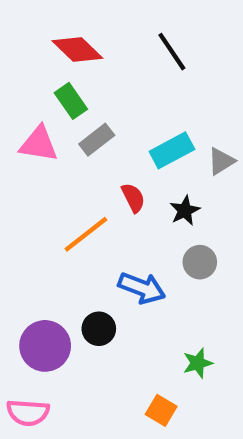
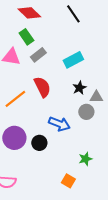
gray triangle: (221, 161) -> (96, 97), moved, turned 32
red semicircle: (133, 198) -> (42, 87), moved, size x1.5
orange line: (86, 234) -> (15, 99), moved
purple circle: (45, 346) -> (14, 138), moved

